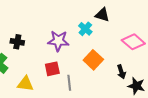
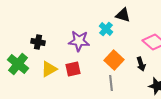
black arrow: (121, 72) -> (141, 64), moved
gray line: (69, 83) -> (111, 83), moved
yellow triangle: (25, 84) -> (49, 69), moved, turned -36

